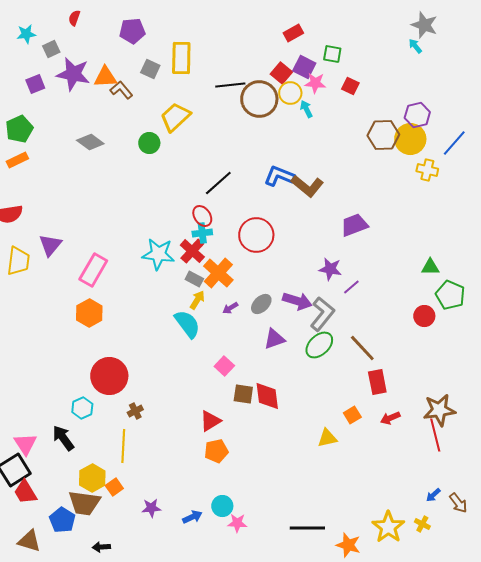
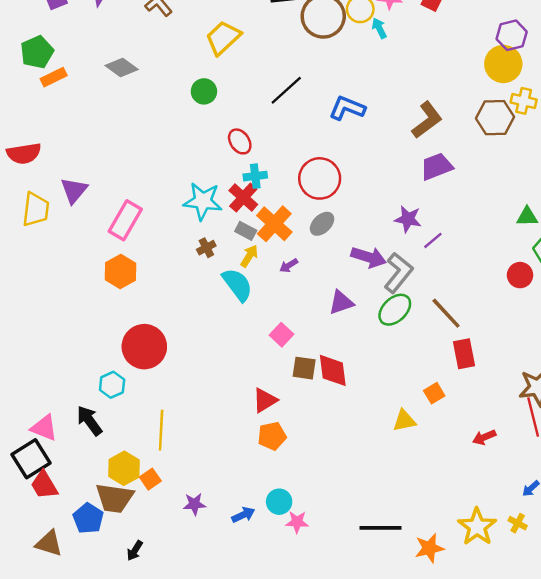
brown hexagon: (383, 135) -> (495, 118), moved
green circle: (149, 143) -> (204, 91), moved
orange rectangle: (17, 160) -> (54, 77), moved
black line: (218, 183) -> (286, 90), moved
brown L-shape: (307, 186) -> (427, 120), moved, turned -76
red ellipse: (202, 216) -> (240, 141), moved
gray ellipse: (261, 304) -> (322, 224), moved
brown cross: (135, 411) -> (206, 248), moved
red arrow: (390, 418) -> (484, 437), moved
pink triangle: (25, 444) -> (44, 428), turned -35
orange star: (348, 545) -> (429, 548), turned -30
black arrow: (101, 547) -> (135, 551), turned -54

